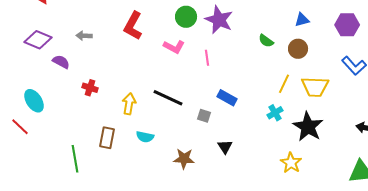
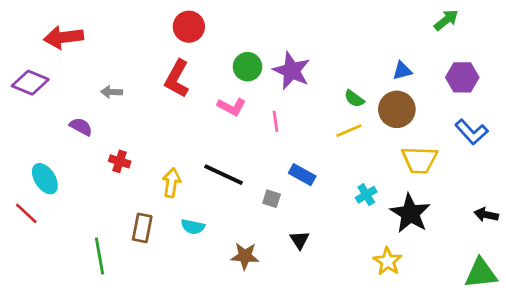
purple diamond: (38, 40) -> (30, 83), moved
brown circle: (298, 49) -> (397, 109), size x1.4
yellow line: (284, 84) -> (349, 131), moved, turned 42

